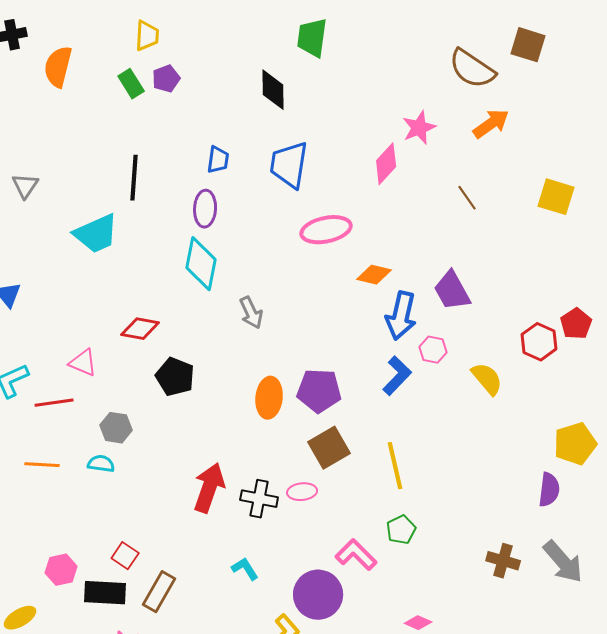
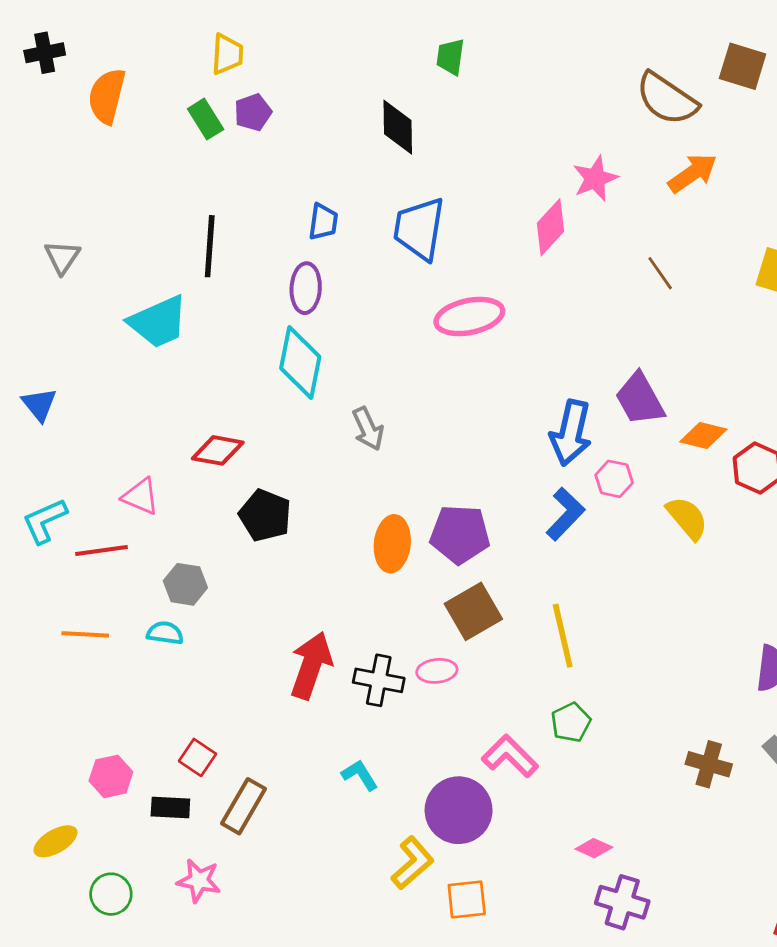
green trapezoid: (312, 38) -> (450, 57), size x0.7
orange diamond: (374, 275) -> (703, 436), moved
black rectangle: (105, 593) -> (170, 807), size x0.7

